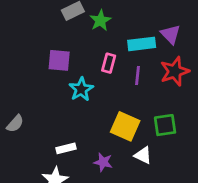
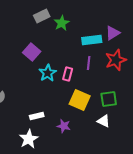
purple triangle: (171, 34) -> (113, 33), turned 42
purple square: (59, 60) -> (32, 52), turned 36
pink rectangle: (109, 63) -> (68, 74), moved
white triangle: (143, 155) -> (104, 121), moved

